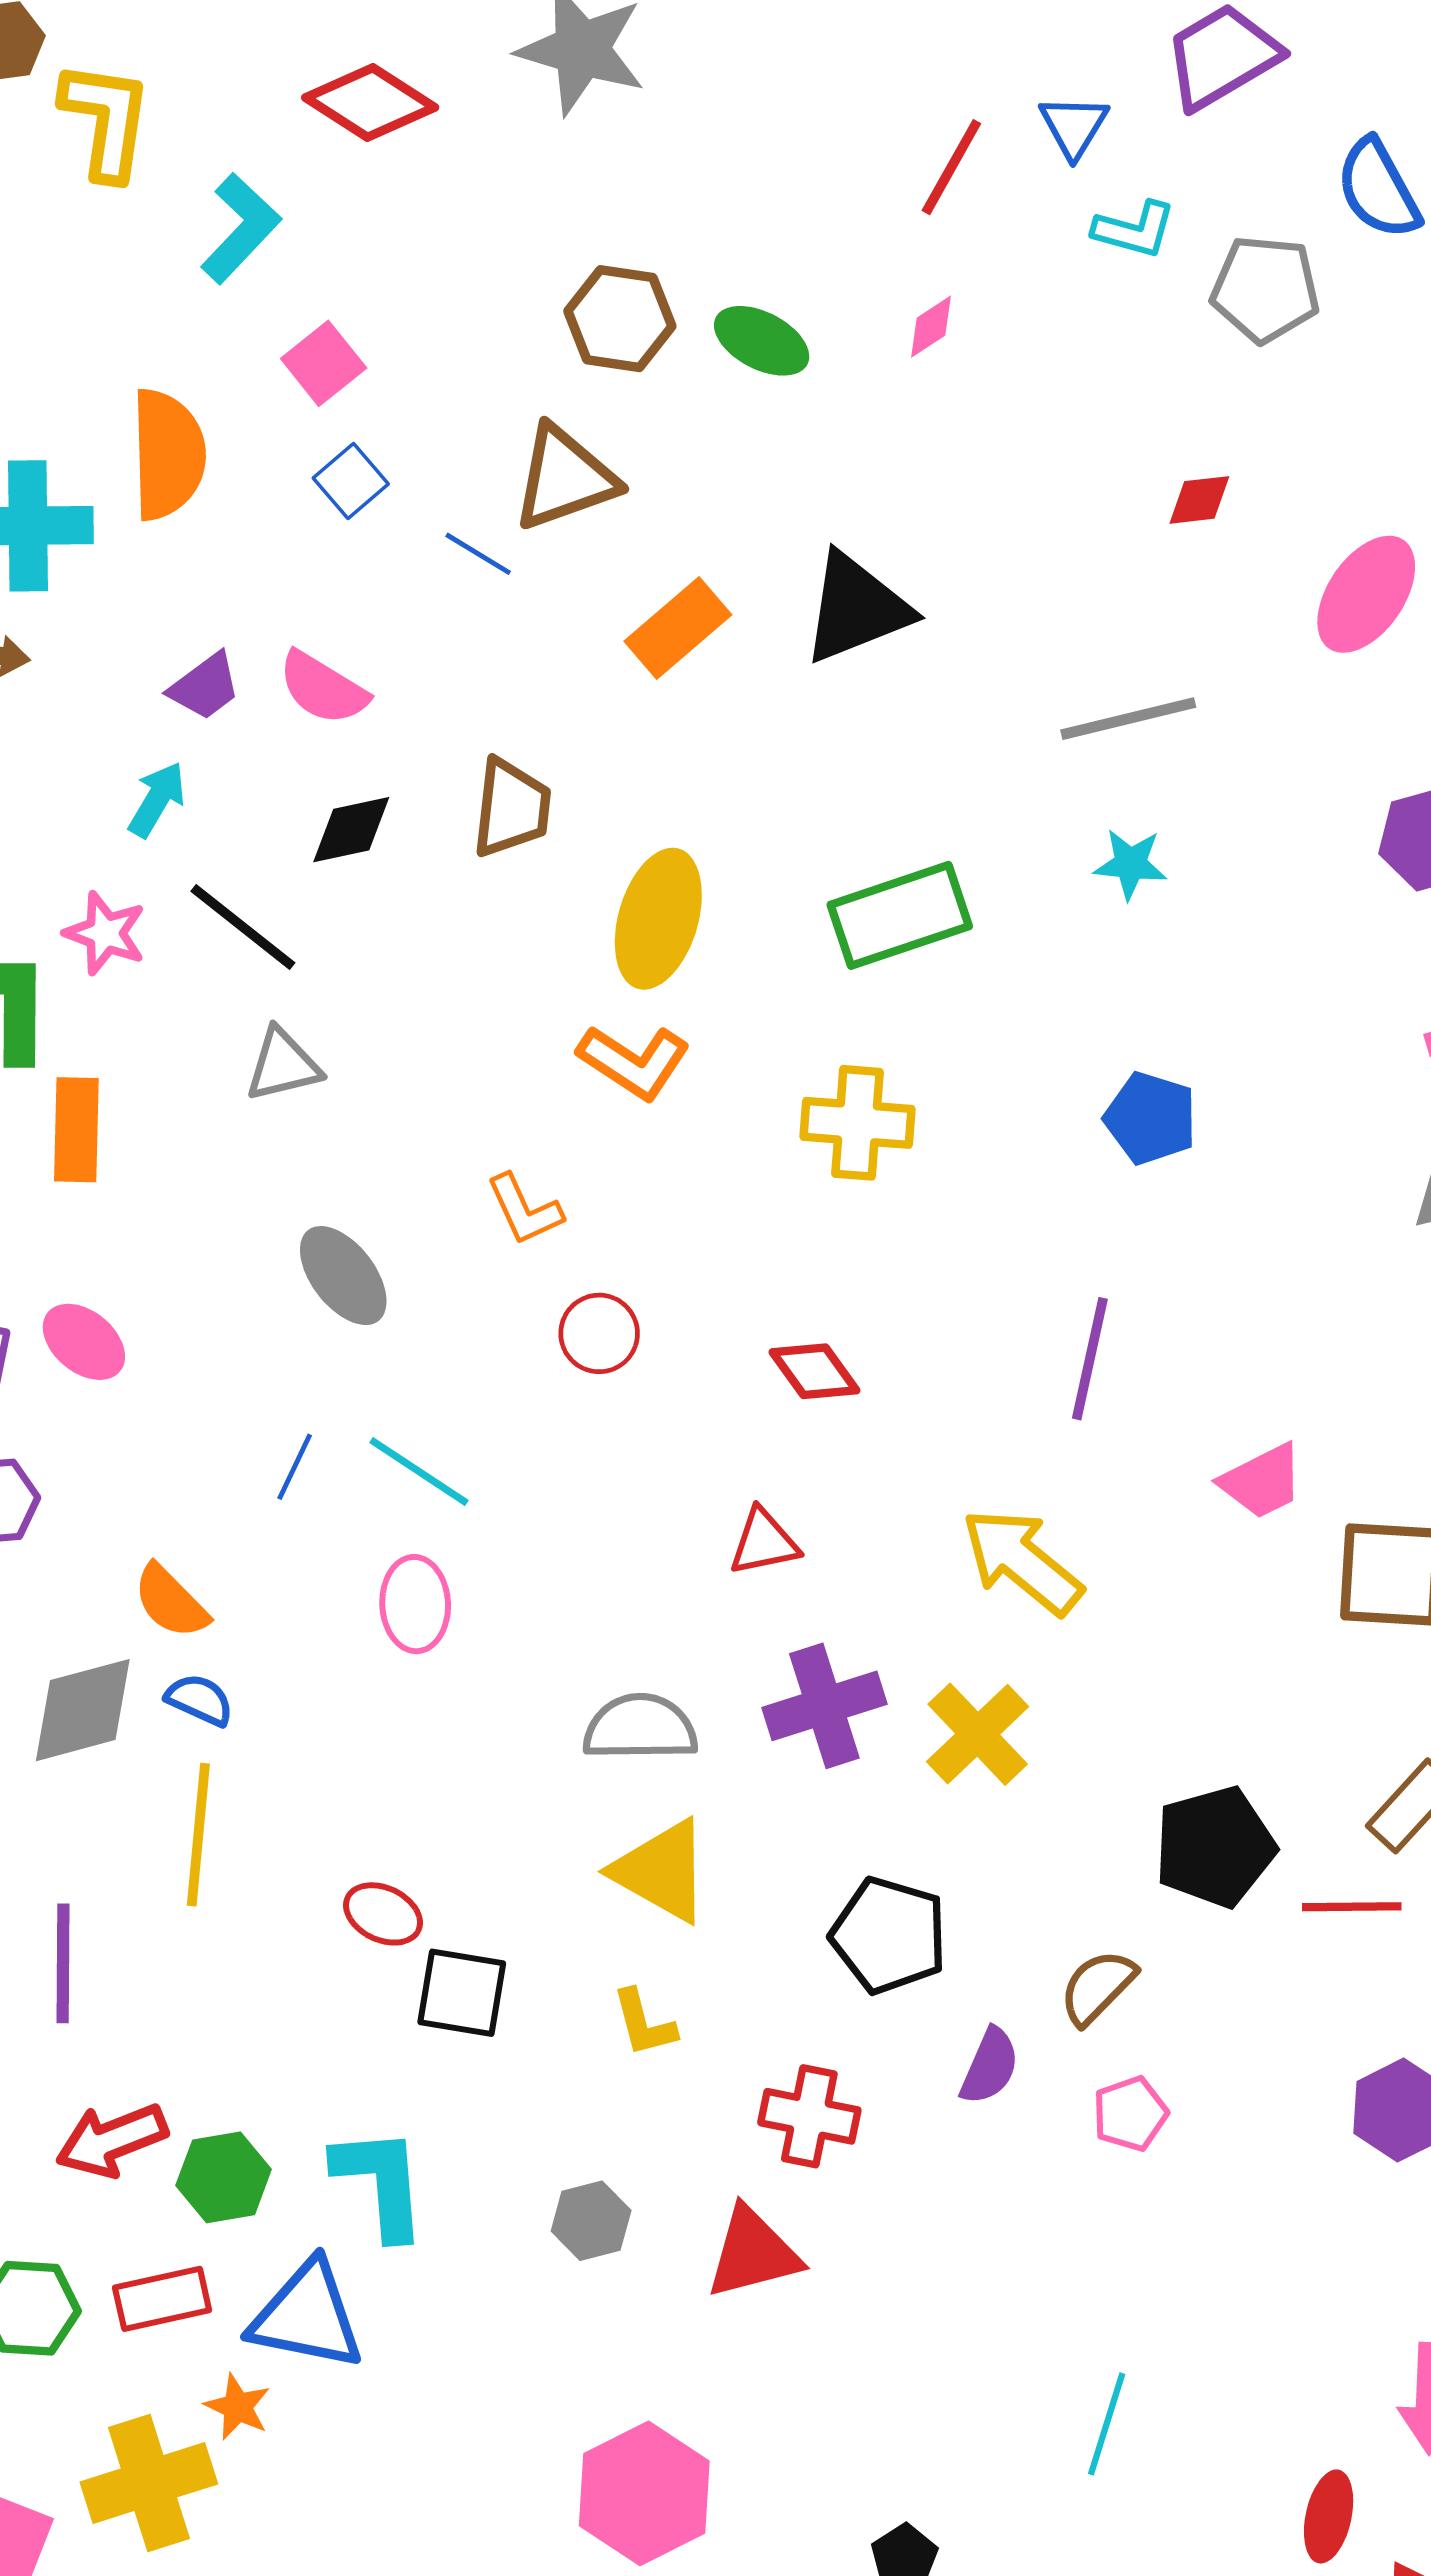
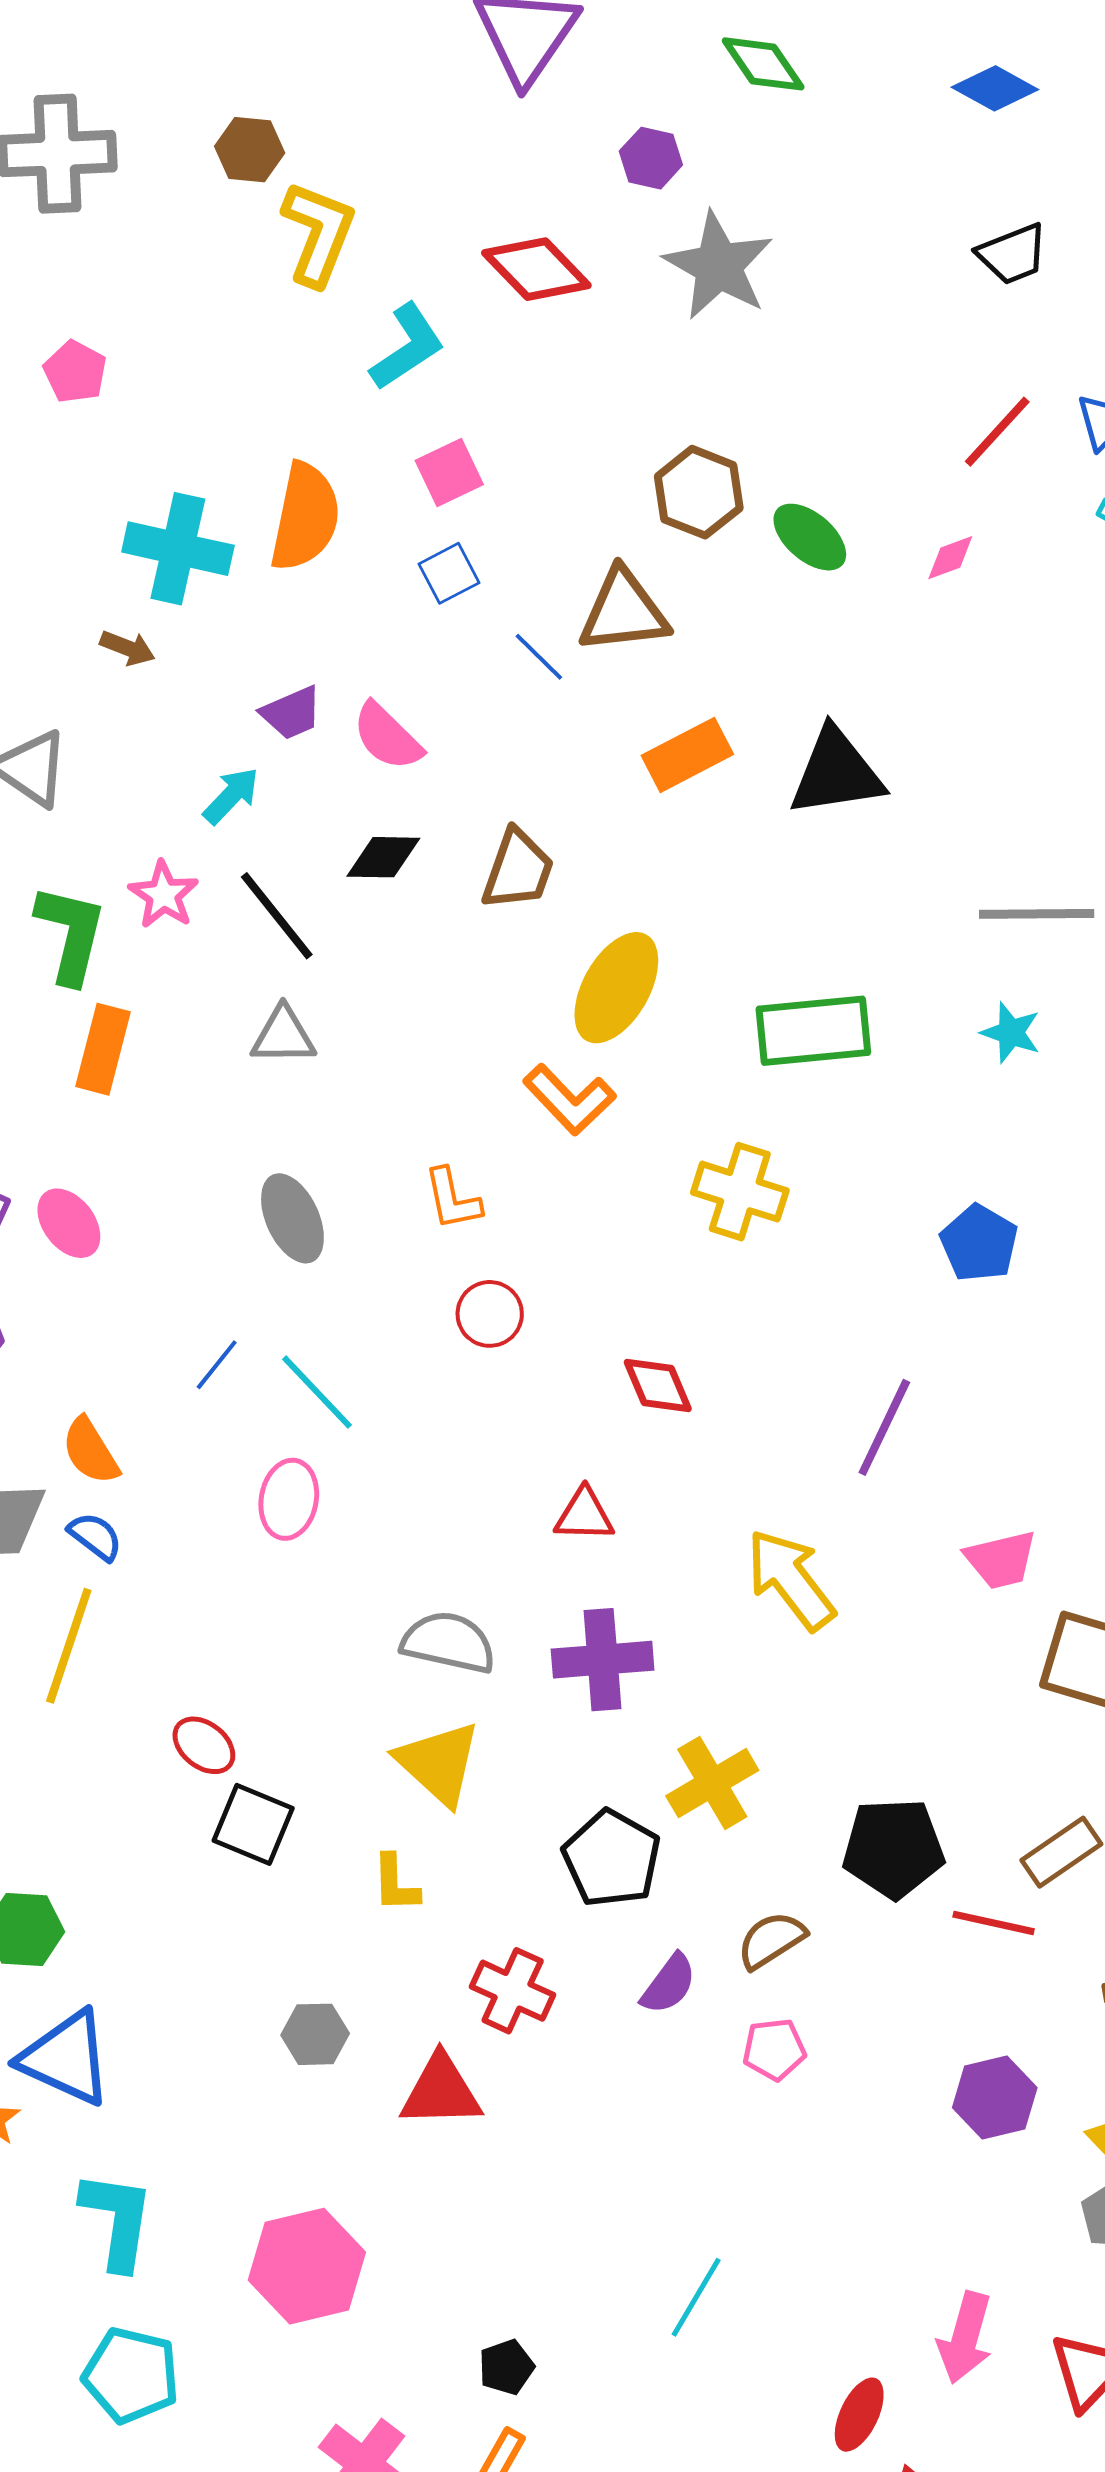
yellow cross: (978, 1734) -> (712, 1783), moved
cyan L-shape: (380, 2182) -> (117, 2220), moved

